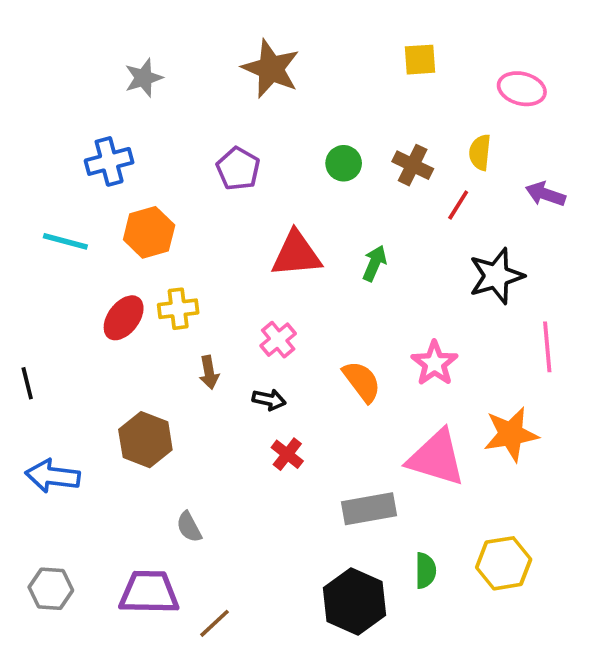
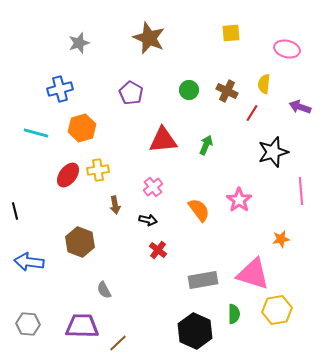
orange star: (511, 434) -> (281, 239), size x0.6
pink triangle: (436, 458) -> (253, 274), moved

